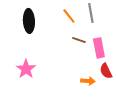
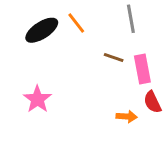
orange line: (69, 16) -> (76, 23), moved
black ellipse: (29, 21) -> (42, 30), turned 60

